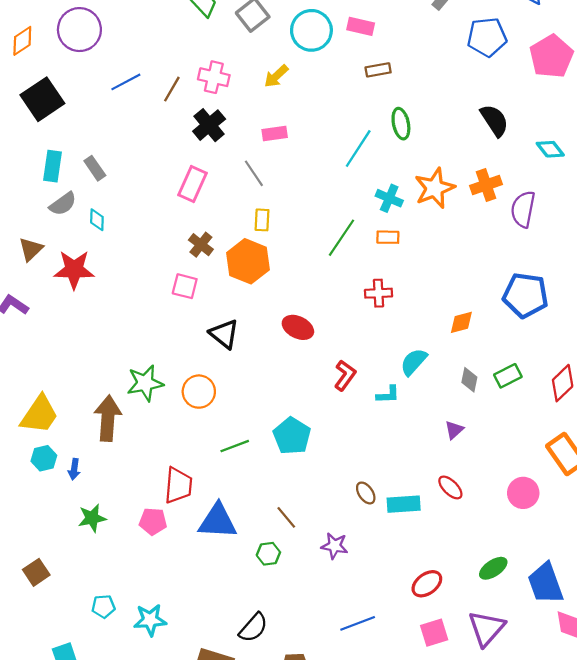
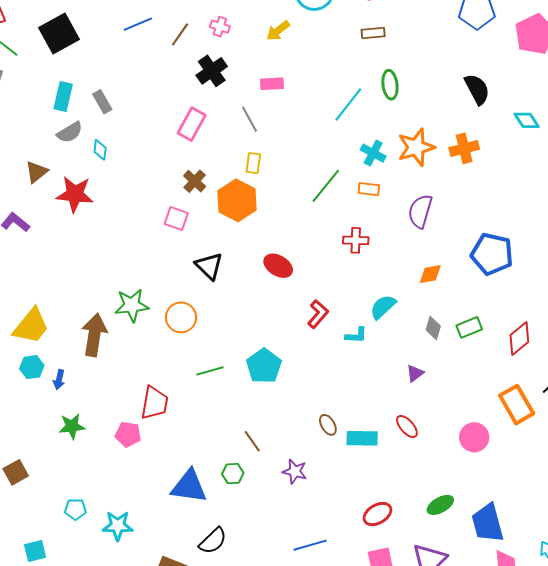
pink cross: (214, 77) -> (220, 27), size x0.7
purple semicircle: (523, 209) -> (420, 211), moved
blue triangle: (218, 521) -> (189, 486), moved

